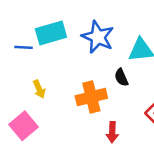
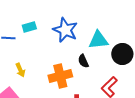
cyan rectangle: (51, 33) -> (29, 27), size x0.6

